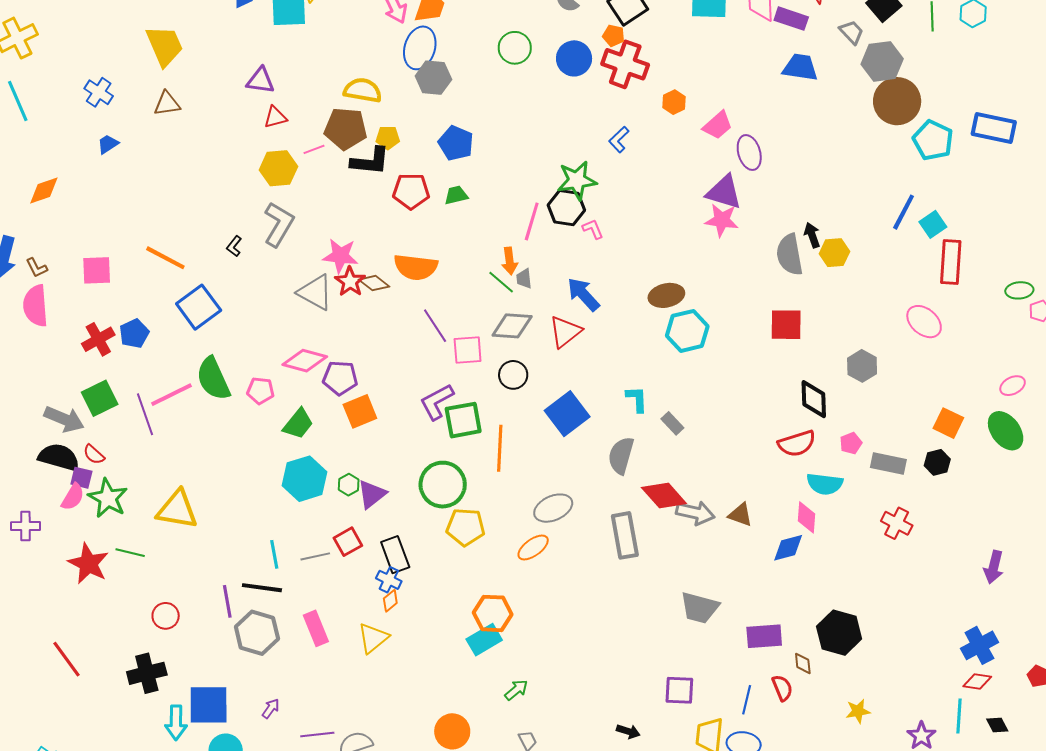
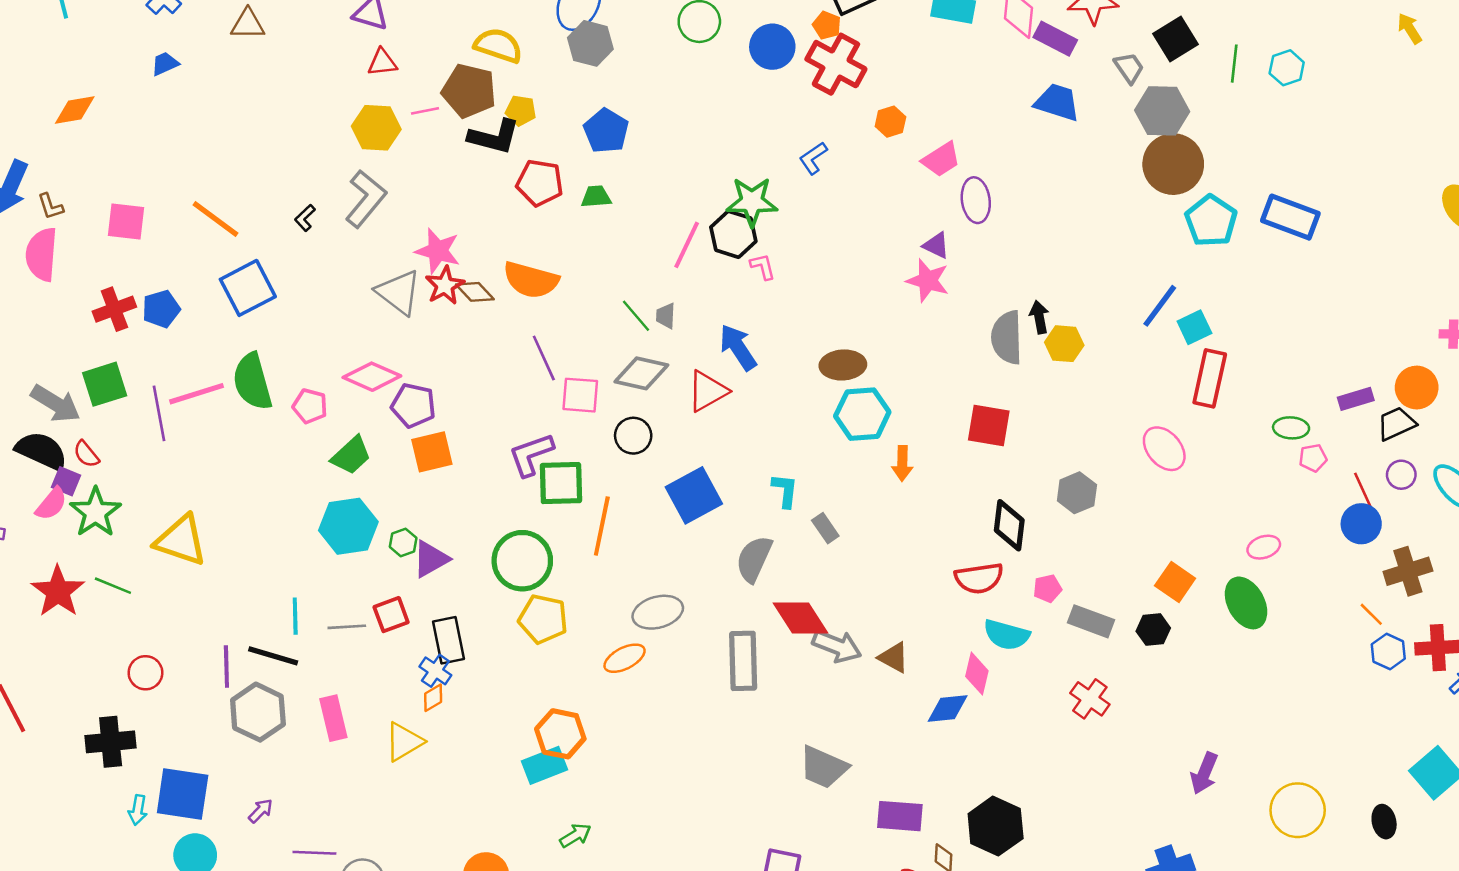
purple triangle: (724, 192) -> (936, 245), size x0.6
orange arrow: (510, 261) -> (902, 463), moved
cyan arrow: (176, 723) -> (138, 810), size x0.7

